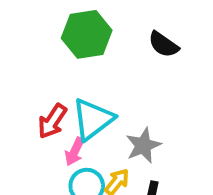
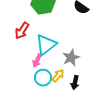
red arrow: (52, 121) -> (22, 31), moved

